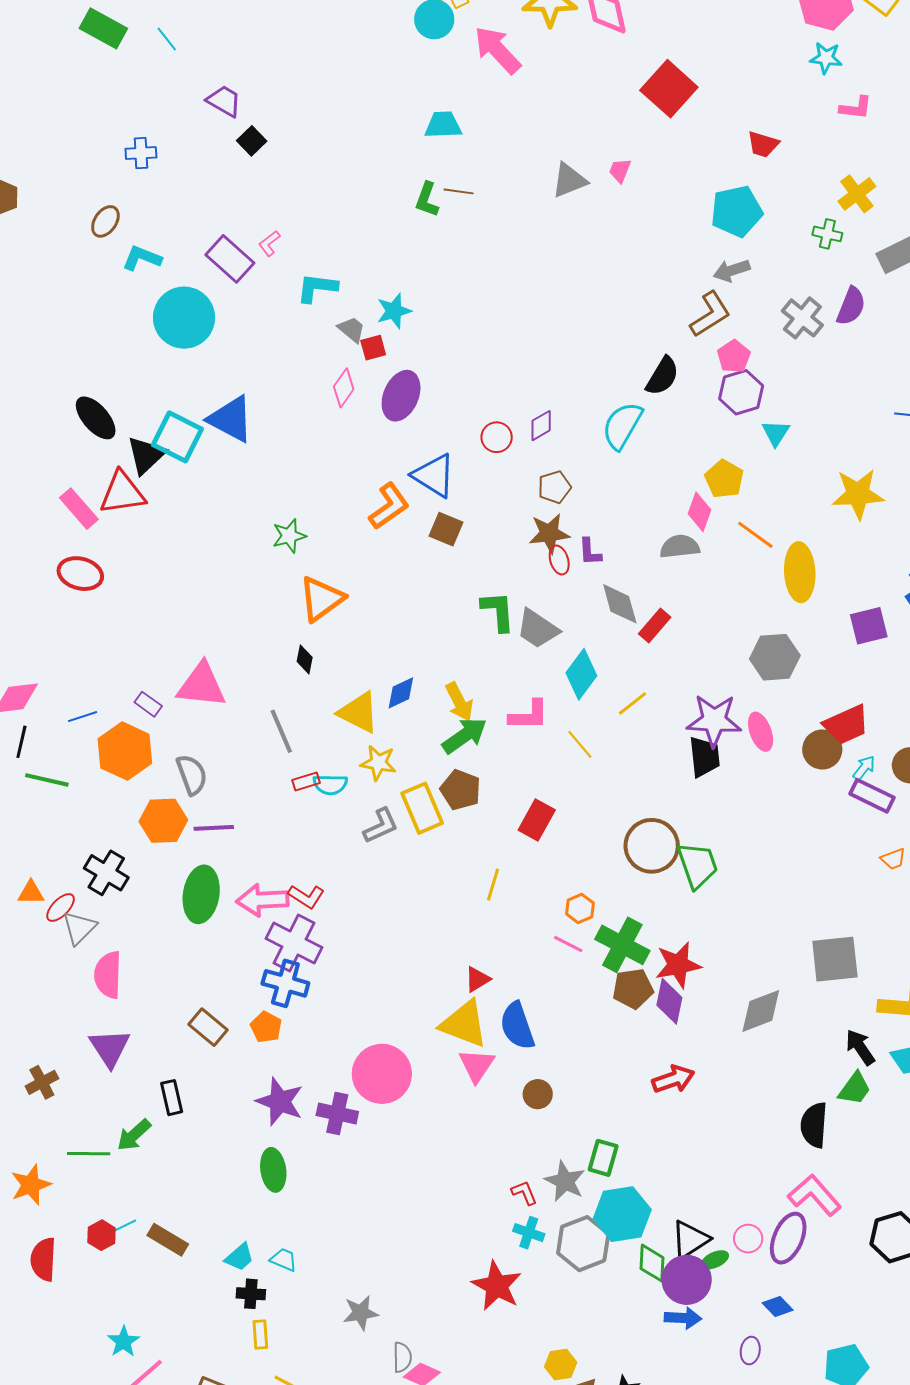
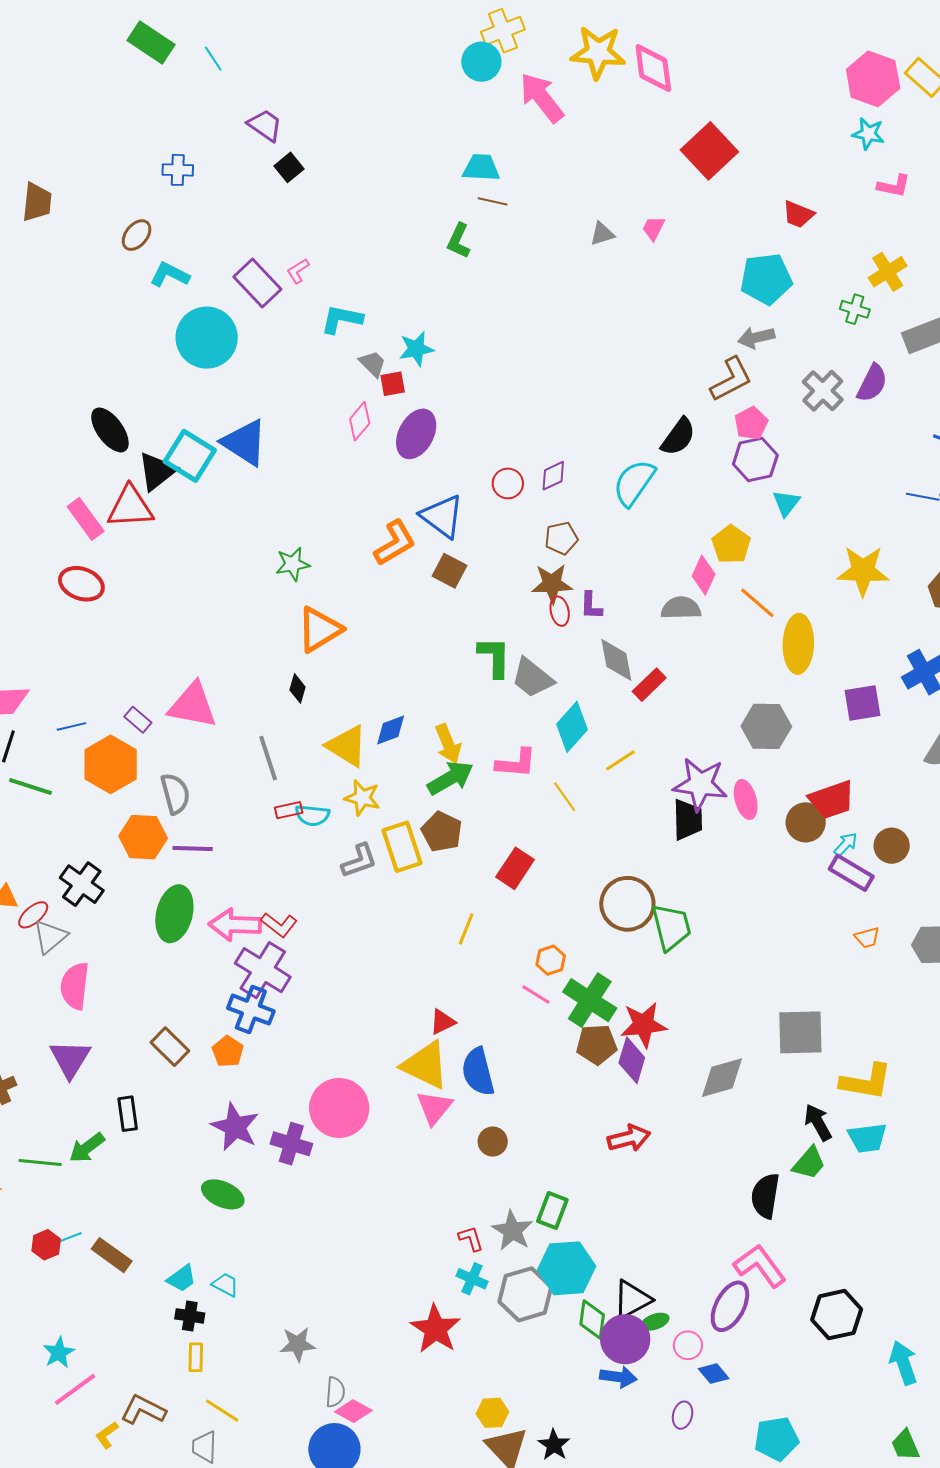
gray triangle: (569, 180) -> (602, 234), size x0.7
brown line: (459, 191) -> (493, 201), moved
green ellipse: (273, 1170) -> (223, 1194), turned -63
pink circle: (748, 1239) -> (688, 1345), moved

